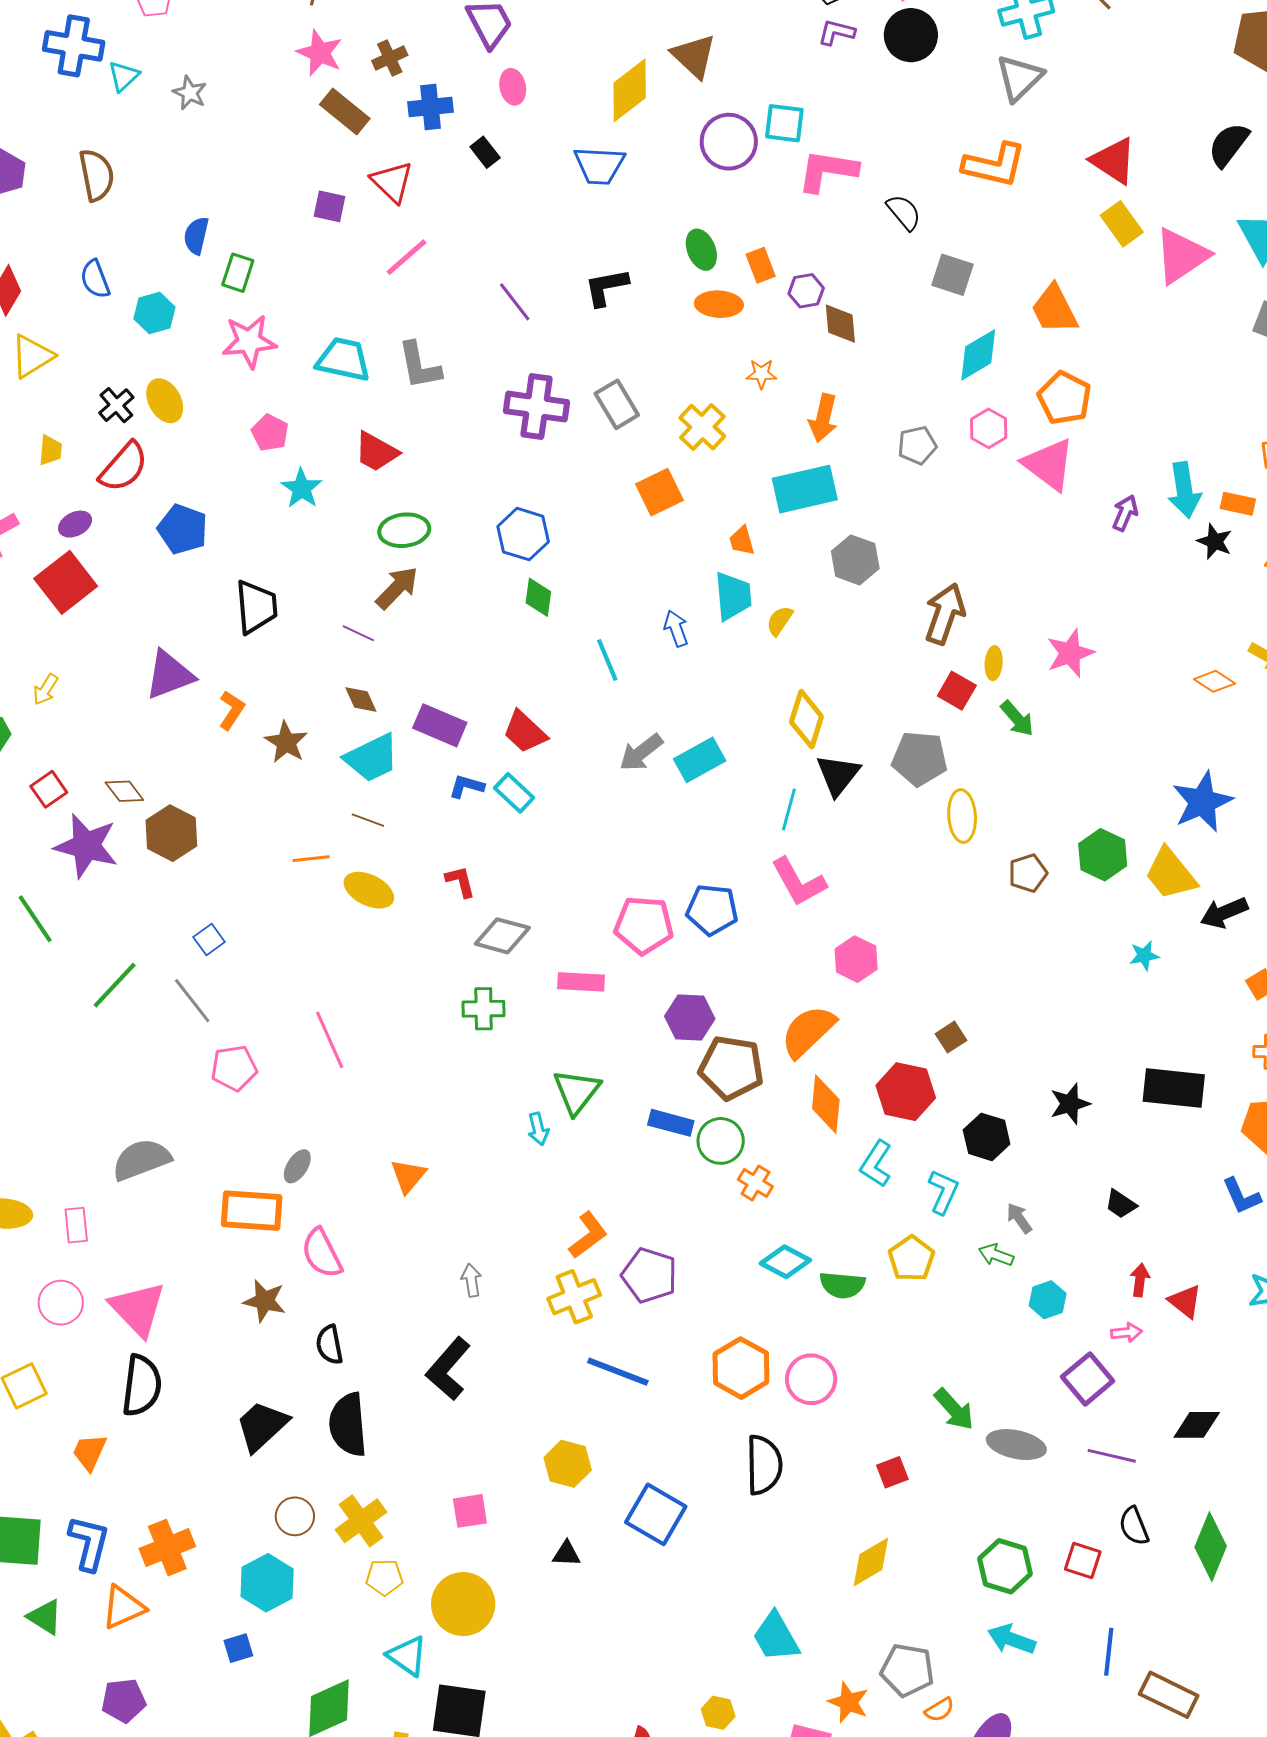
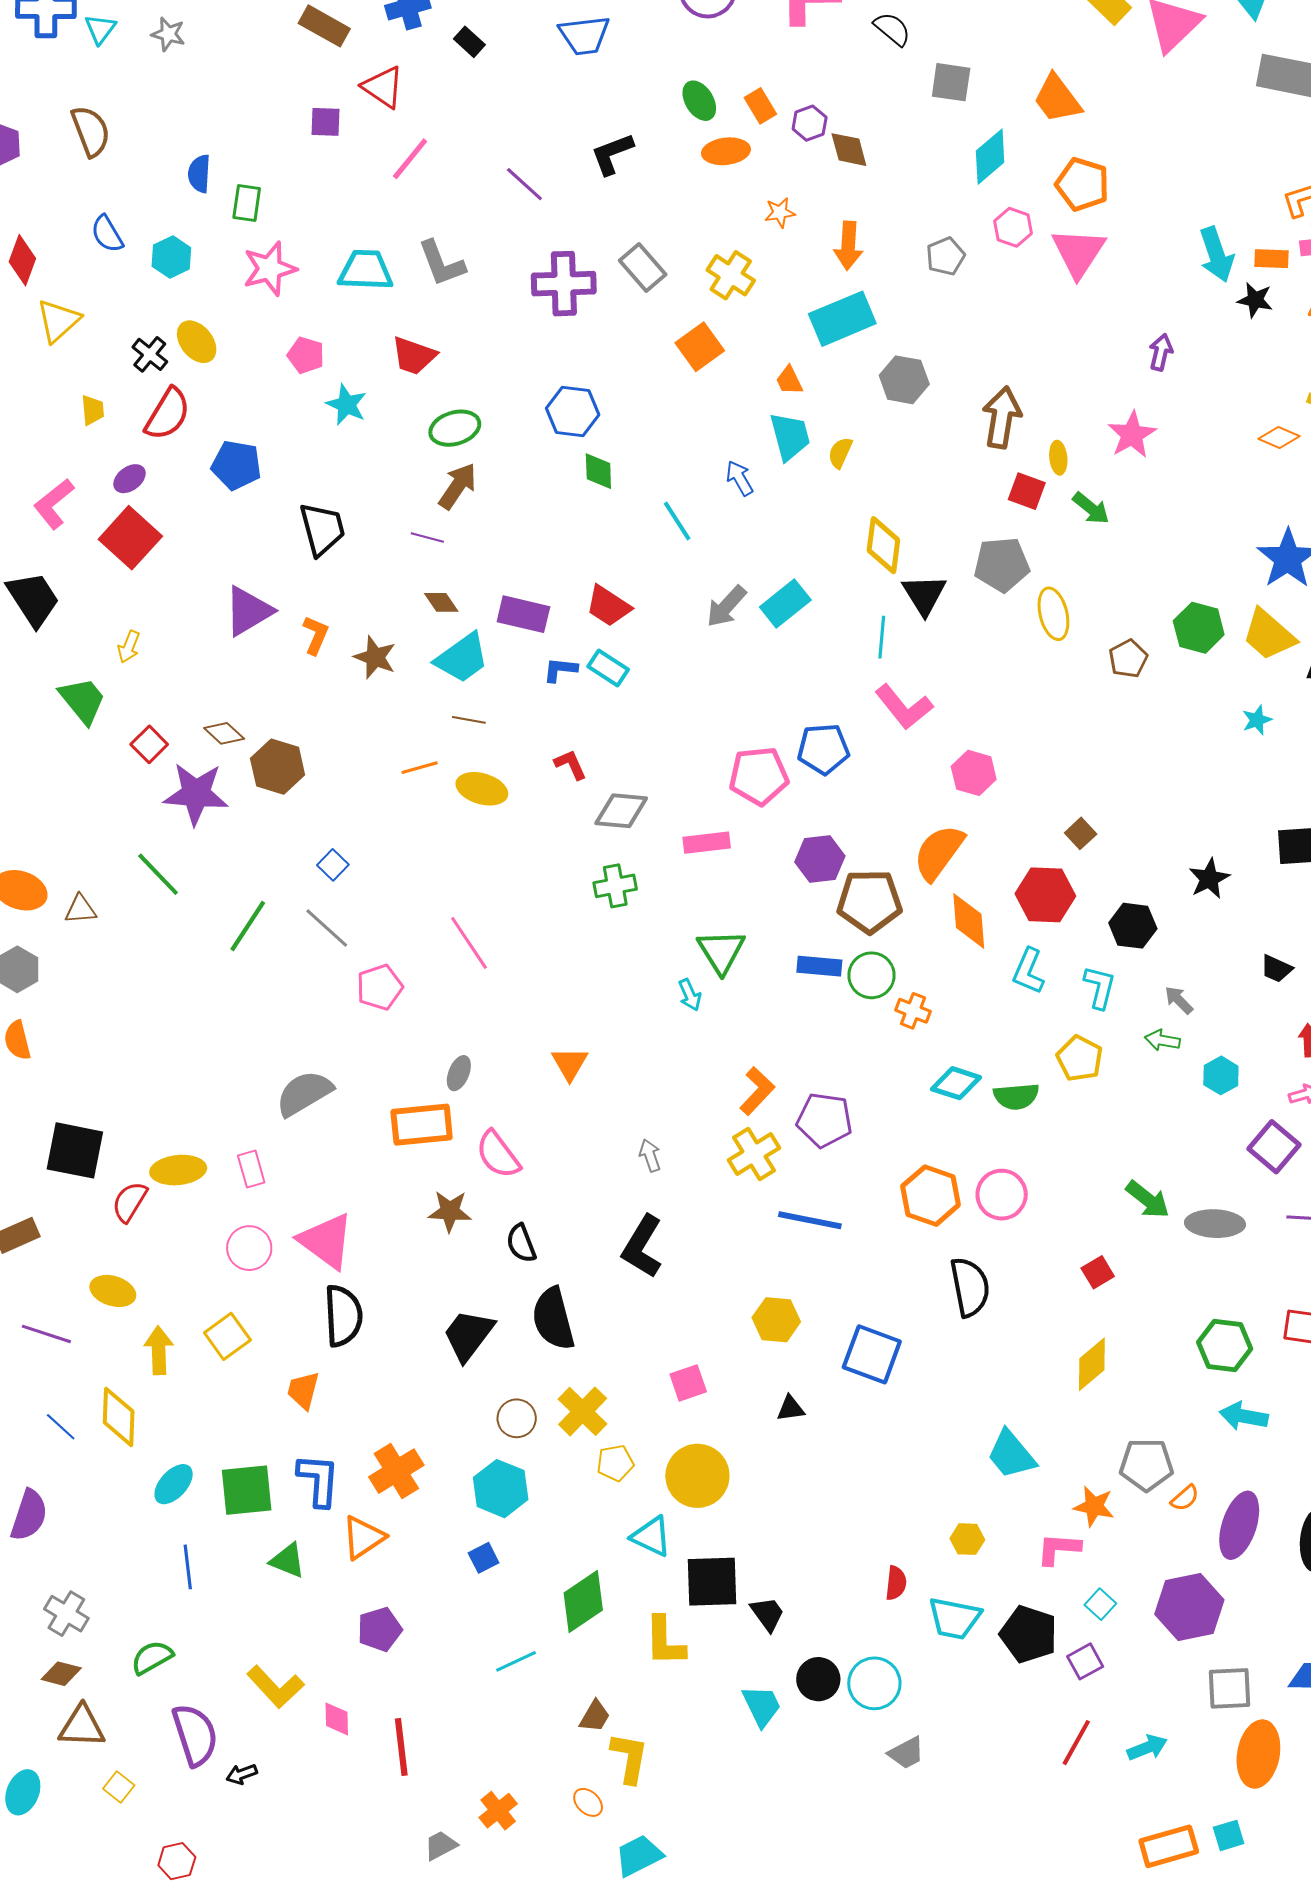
pink triangle: (1049, 464) -> (1078, 252), turned 36
purple arrow: (1125, 513) -> (1161, 352), moved

